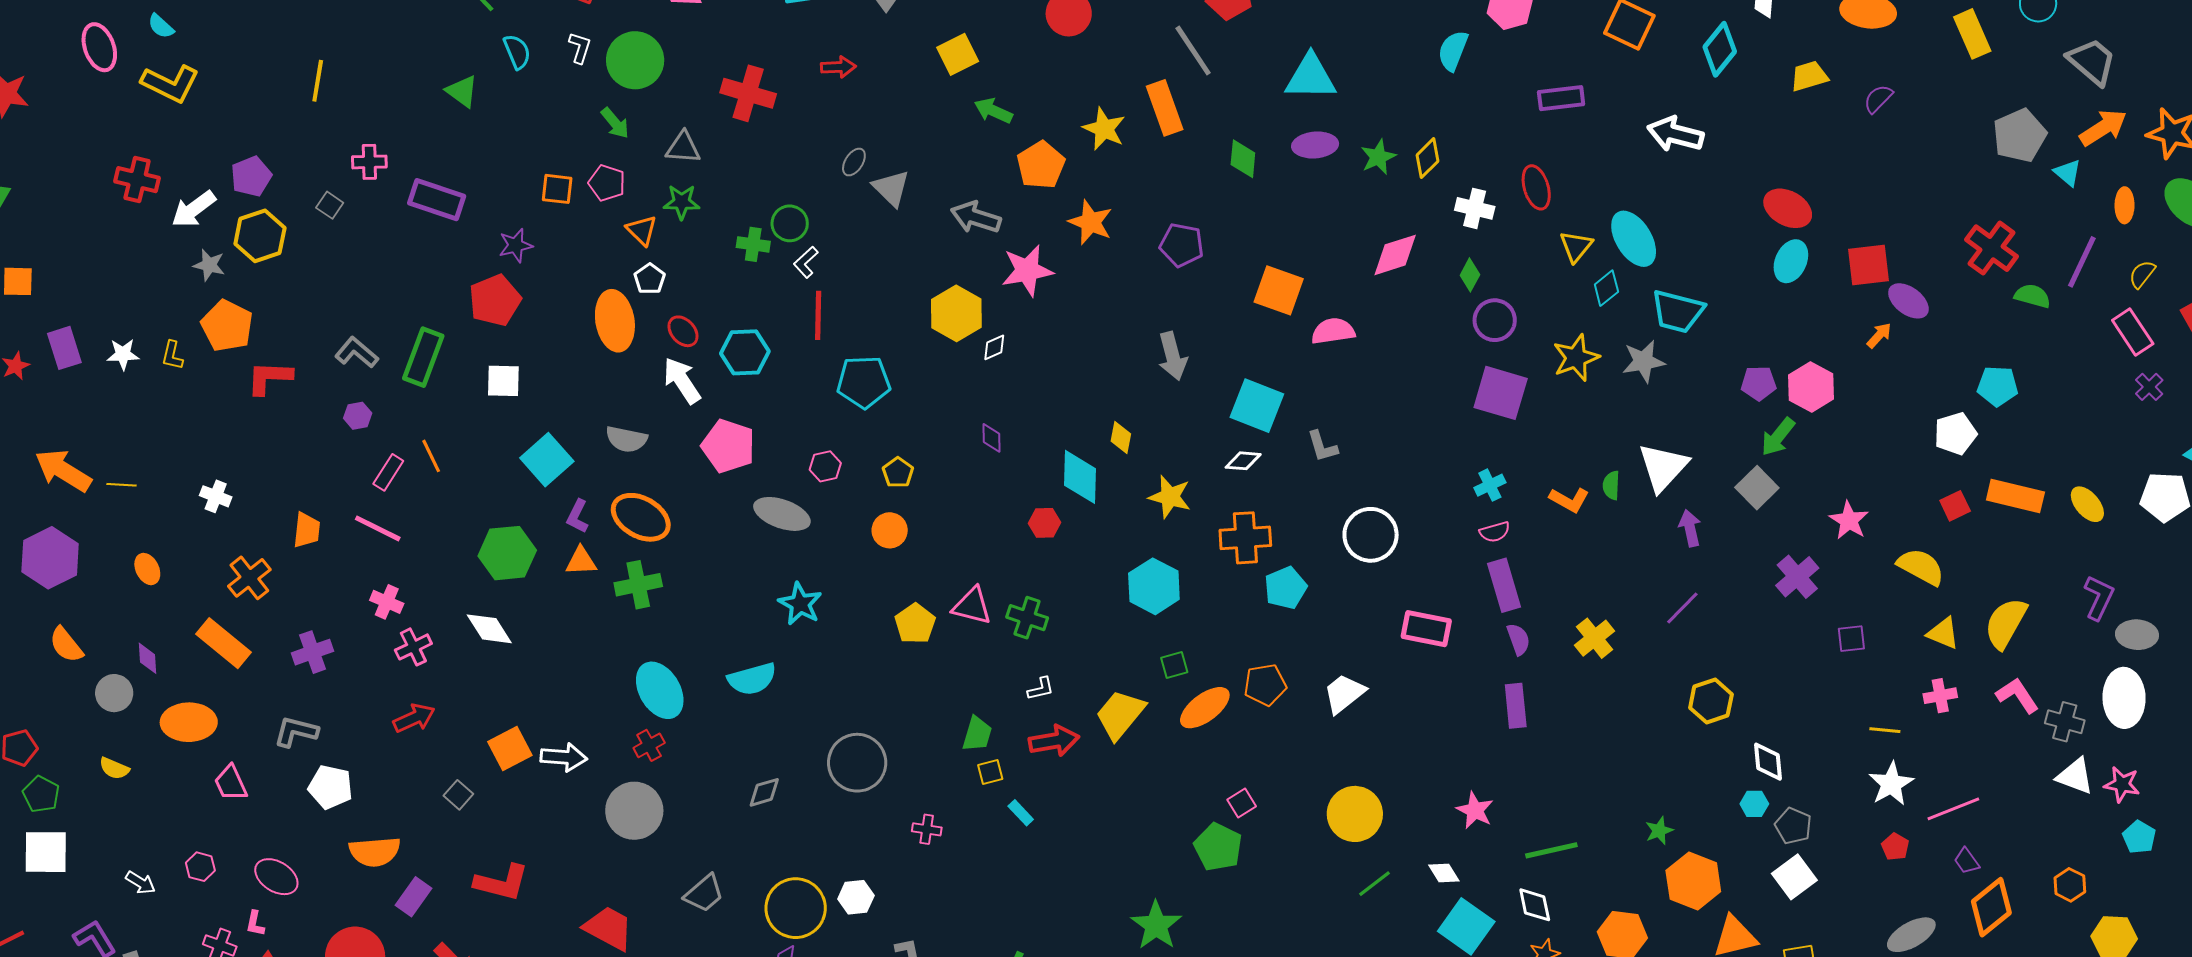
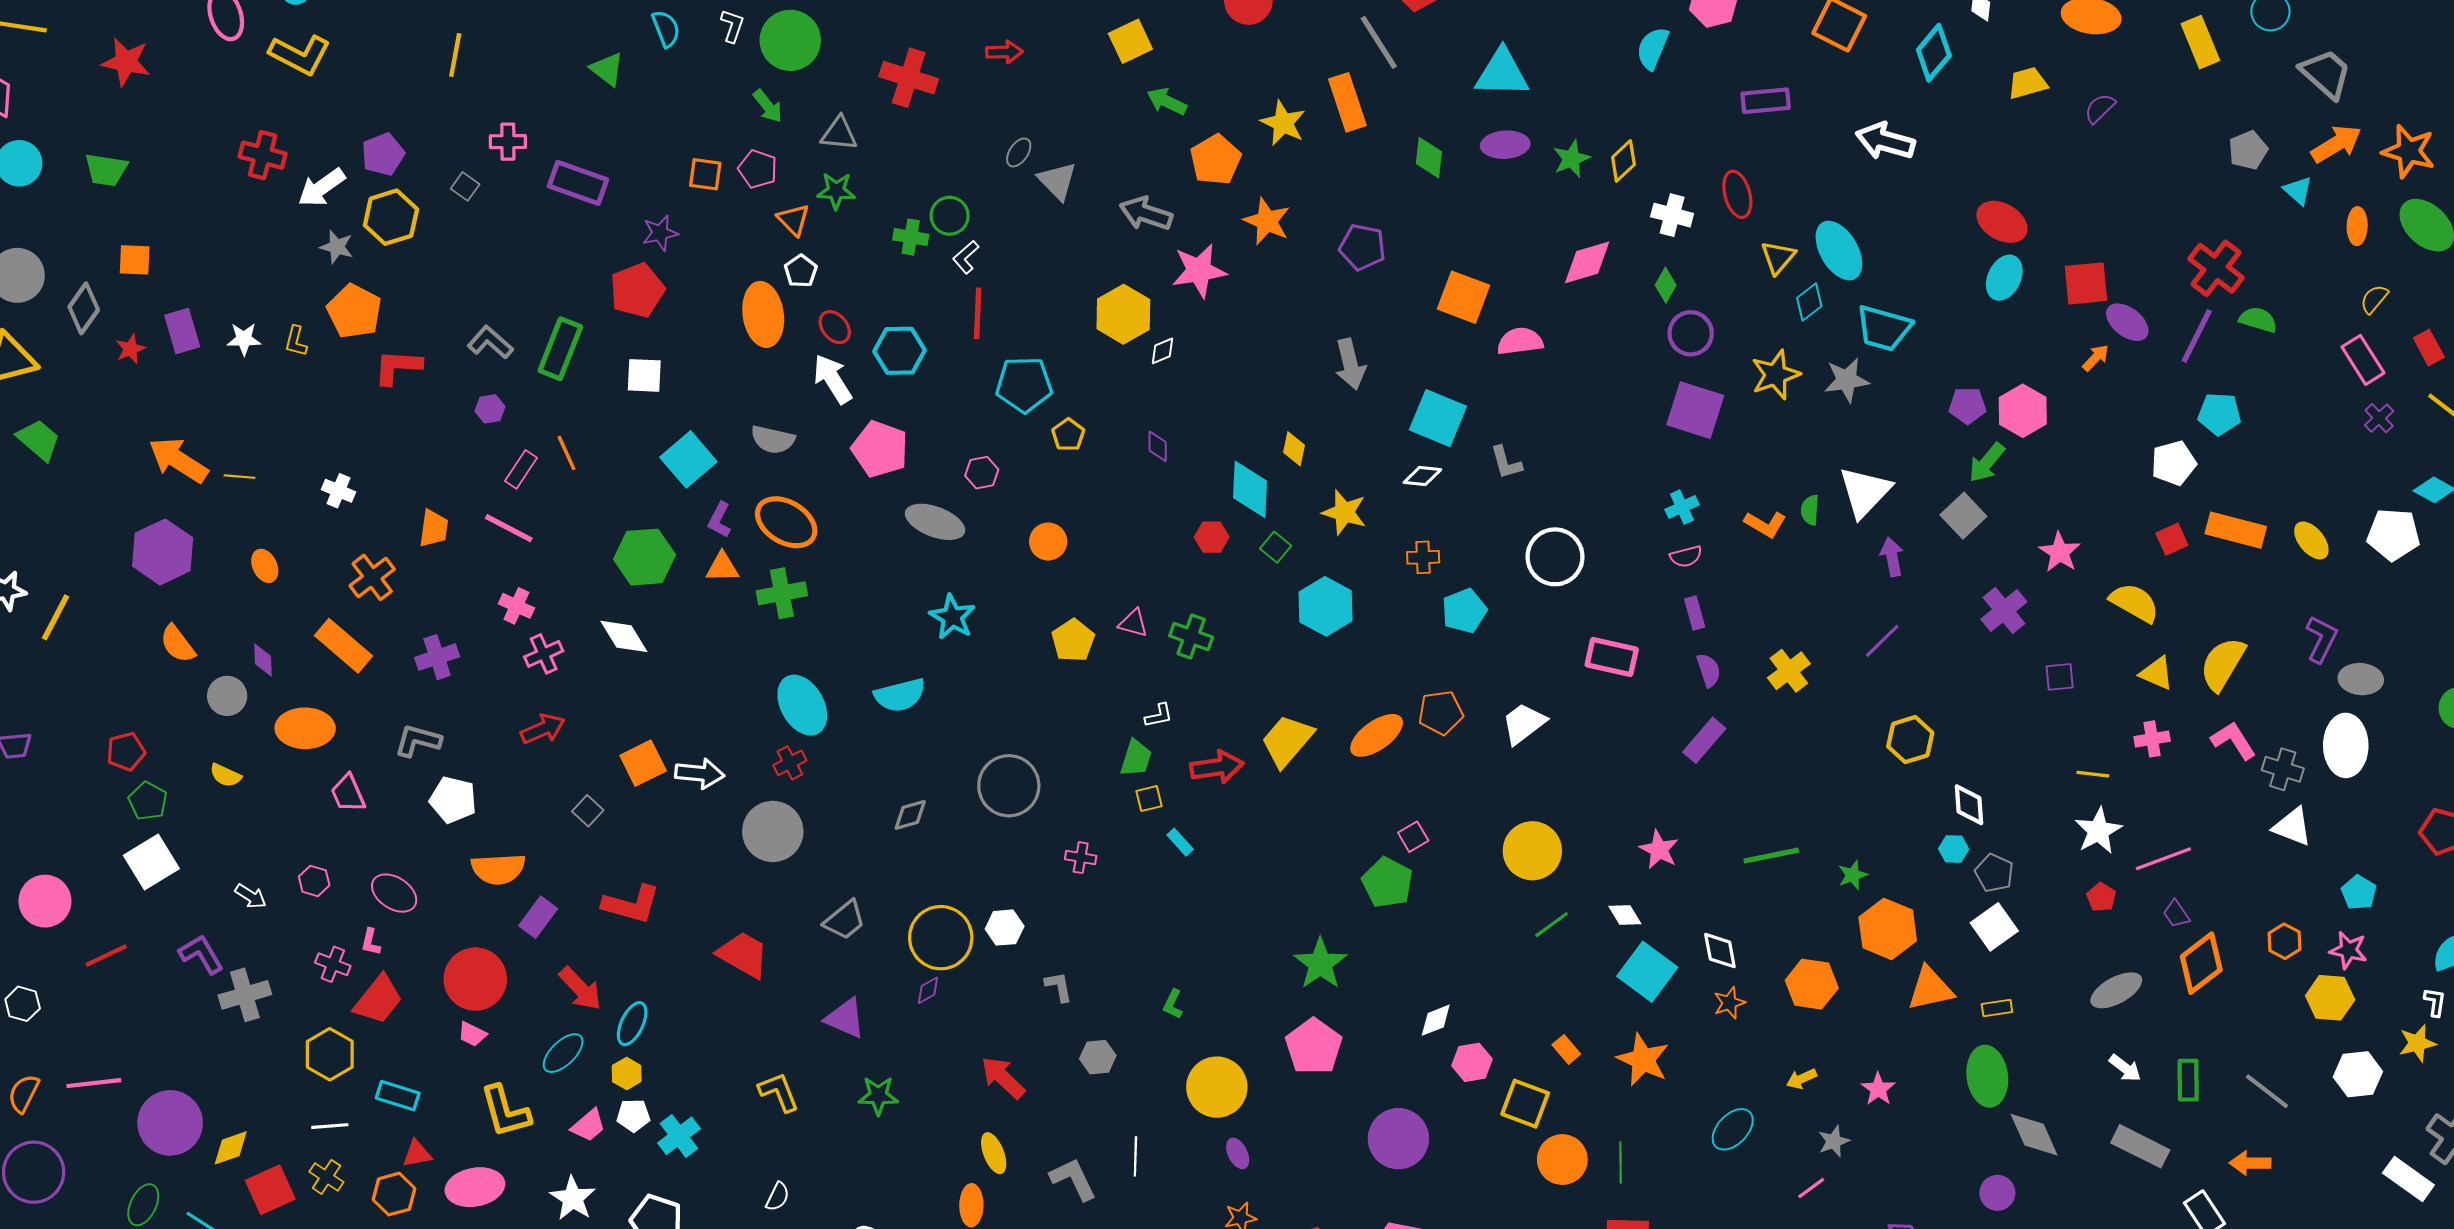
gray pentagon: (2020, 135) -> (2248, 150), size x0.7
purple line: (2082, 262) -> (2197, 336), moved
yellow pentagon: (898, 473) -> (1068, 435), moved
orange cross: (1245, 538) -> (1423, 557), size x0.6
purple rectangle: (1504, 585) -> (1695, 613), size x0.6
pink triangle: (972, 606) -> (1133, 623), size x0.7
green square: (1174, 665) -> (1276, 547), moved, turned -36
white L-shape: (1041, 689) -> (1159, 716), moved
purple rectangle: (1516, 706) -> (1704, 740), turned 45
pink star: (2122, 784) -> (2348, 950), moved
green line: (1551, 850) -> (1771, 856), moved
white square: (46, 852) -> (151, 862), turned -33

